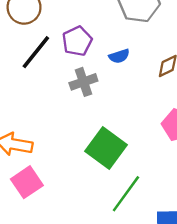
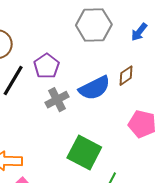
blue semicircle: (119, 56) -> (95, 88), moved, size x1.8

